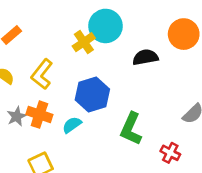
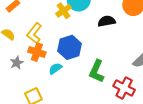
orange cross: (39, 115) -> (37, 52), moved
red cross: (170, 153) -> (124, 88), size x1.5

